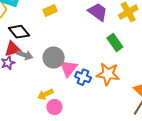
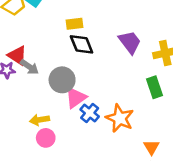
black diamond: (19, 32) -> (82, 44), moved
green rectangle: (115, 43) -> (155, 87), moved
red triangle: (13, 49) -> (17, 55), turned 30

